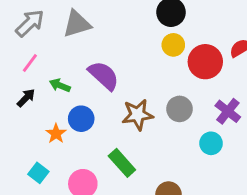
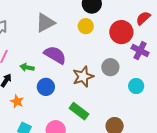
gray triangle: (77, 24) -> (45, 23), moved
yellow circle: (173, 45) -> (86, 26), moved
purple cross: (228, 111) -> (140, 51), moved
orange star: (56, 134) -> (17, 101), moved

